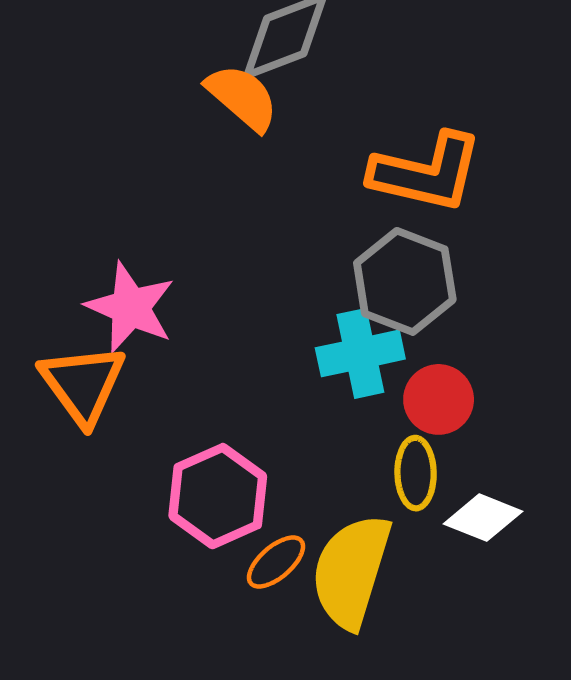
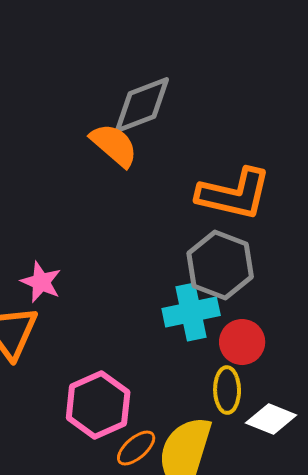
pink star: (130, 307) -> (41, 282), size x0.7

